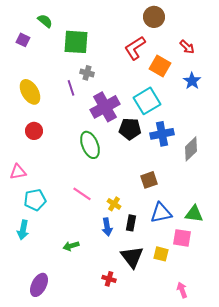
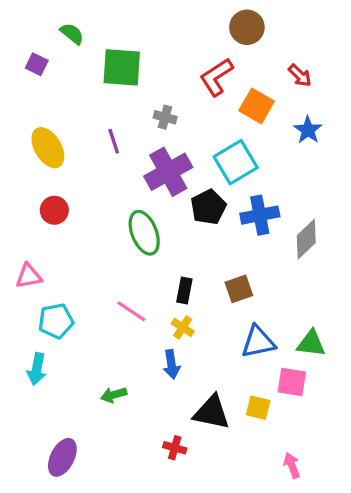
gray cross: (87, 73) -> (165, 117), moved
black pentagon: (130, 129) -> (208, 207), turned -30
black rectangle: (131, 223) -> (184, 290), moved
black triangle: (132, 257) -> (212, 412), turned -40

